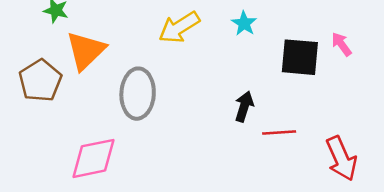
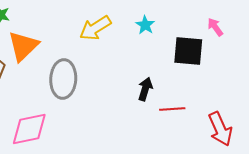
pink arrow: (341, 44) -> (215, 27), moved

